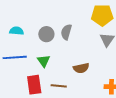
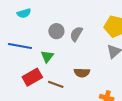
cyan semicircle: (17, 31) -> (24, 13), moved, turned 144
red rectangle: (34, 85) -> (32, 77), turned 54

